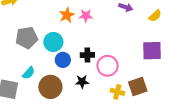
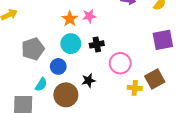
cyan circle: (53, 42) -> (71, 44), moved
black cross: (87, 55) -> (97, 44), moved
blue circle: (63, 60) -> (58, 66), moved
black star: (82, 82) -> (88, 80), moved

